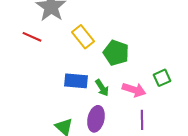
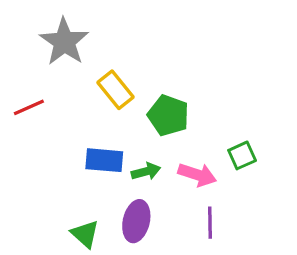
red line: (32, 37) -> (29, 107), moved, turned -48
green arrow: (102, 88) -> (146, 171), turned -72

